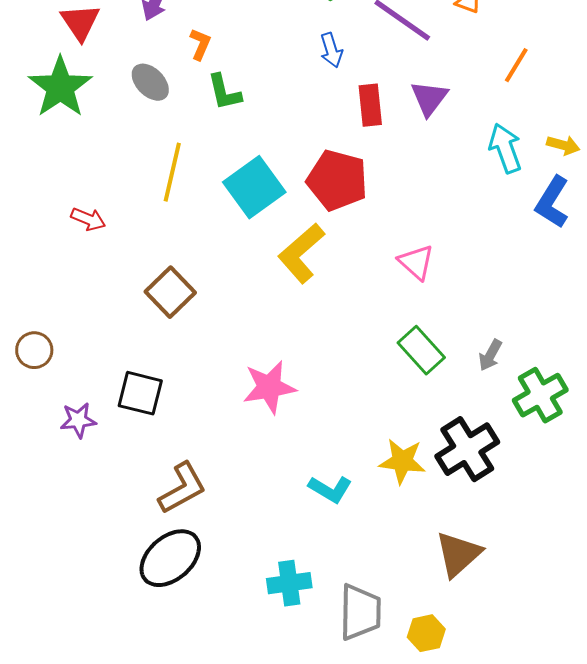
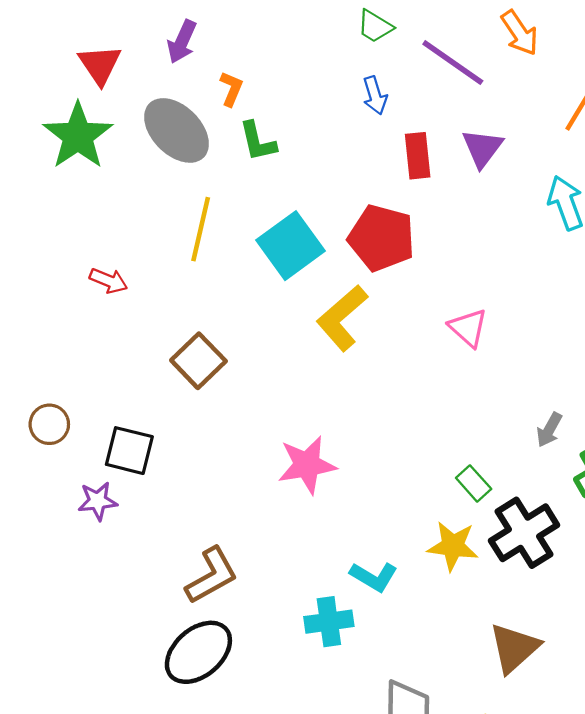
gray ellipse: (150, 82) -> (177, 130), size x1.6
green rectangle: (421, 350) -> (474, 483), moved, size x0.7
black square: (140, 393) -> (129, 451), moved
cyan cross: (289, 583) -> (329, 622), moved

